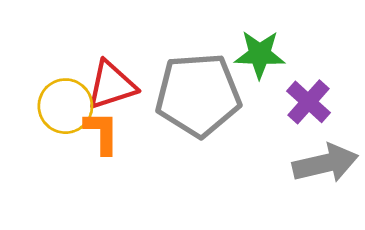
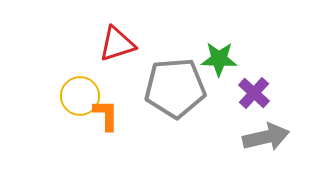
red triangle: (112, 85) -> (117, 44), moved

